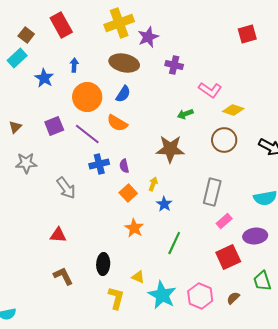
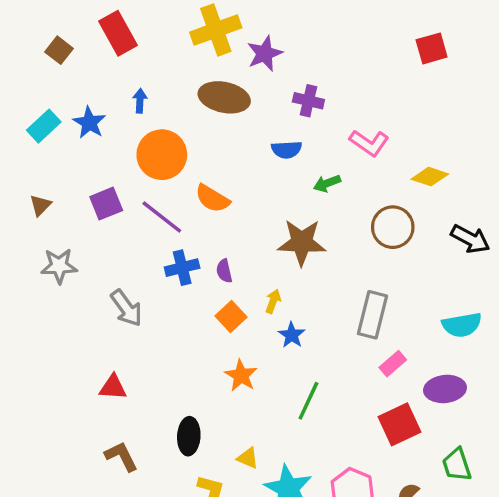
cyan rectangle: (17, 58) -> (44, 126), moved
blue semicircle: (123, 94) -> (287, 150), moved, turned 54
yellow diamond: (233, 110) -> (430, 177), moved

